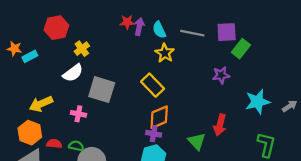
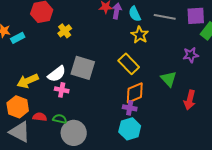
white semicircle: (73, 73) -> (57, 74), moved
green triangle: (197, 141) -> (169, 79), moved

